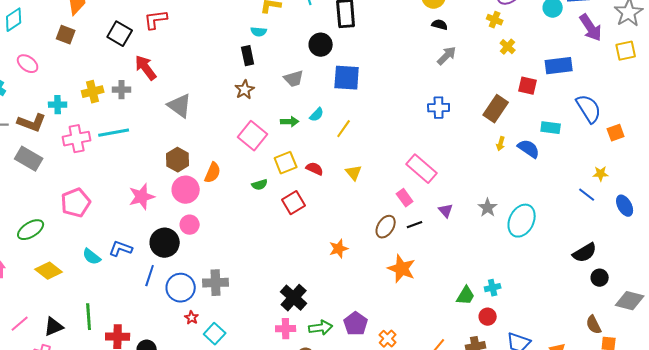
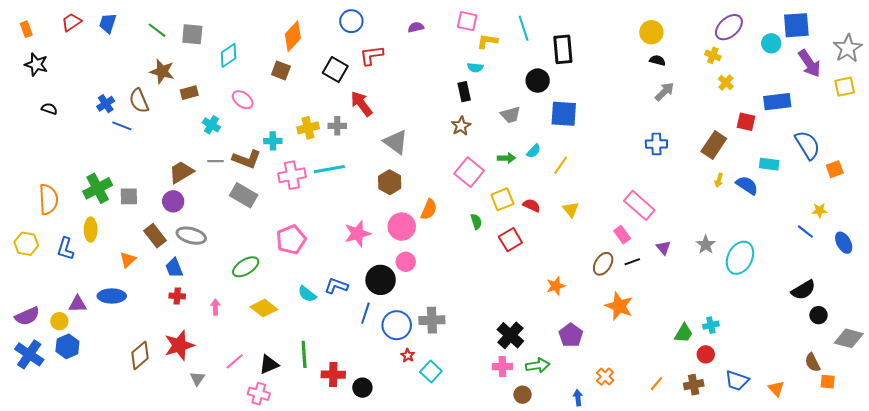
brown hexagon: (178, 160) -> (390, 182), moved
green semicircle: (260, 185) -> (476, 221), turned -91
purple pentagon: (356, 324) -> (571, 335), moved

